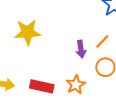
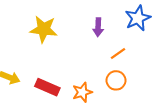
purple arrow: (81, 49) -> (98, 27), moved

